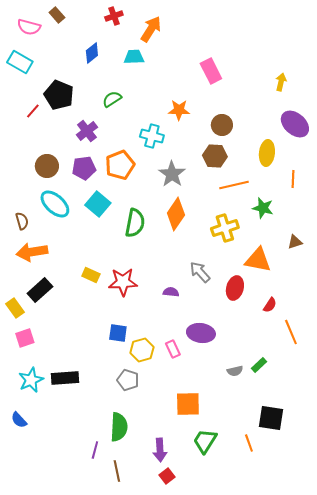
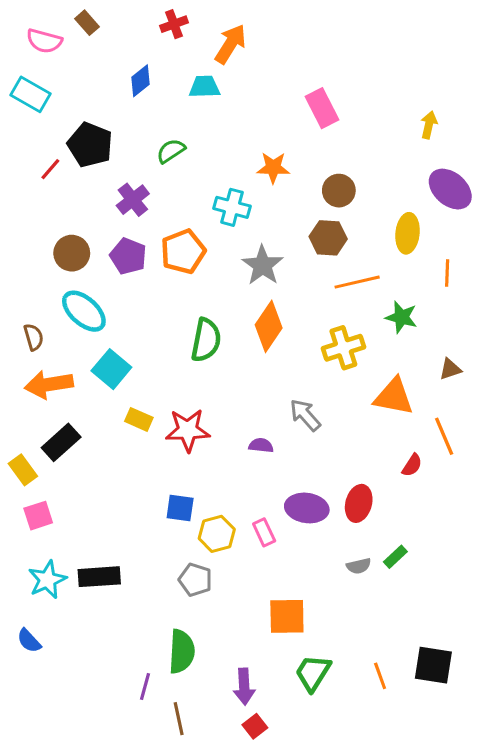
purple pentagon: (84, 168) -> (128, 256), turned 30
cyan square: (98, 204) -> (111, 369), moved
red ellipse: (235, 288) -> (359, 503), moved
orange line: (291, 332) -> (444, 436), moved
black square: (271, 418) -> (433, 665), moved

